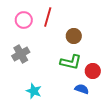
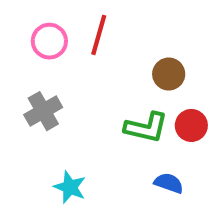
brown circle: (74, 36) -> (169, 74), moved
red circle: (93, 71) -> (191, 125), moved

